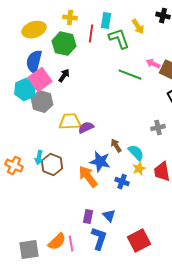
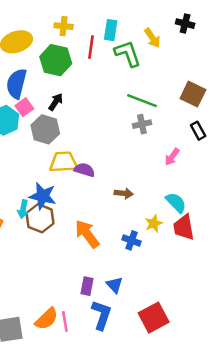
pink arrow: (153, 64) -> (172, 157), moved, turned -80
pink square: (40, 80) -> (24, 107), size x0.6
gray hexagon: (42, 102) -> (45, 129), moved
purple semicircle: (86, 128) -> (84, 170), turned 42
gray cross: (158, 128) -> (142, 124), moved
brown arrow: (116, 146) -> (124, 193), turned 128
cyan semicircle: (136, 153) -> (176, 203), moved
blue star: (100, 162) -> (43, 196), moved

